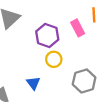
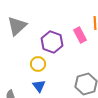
yellow circle: (54, 59) -> (38, 64), moved

